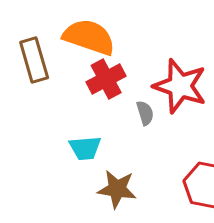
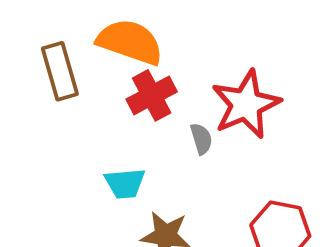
red star: (180, 86) -> (246, 104), turned 30

